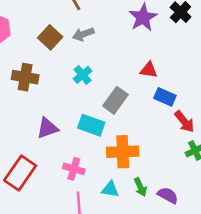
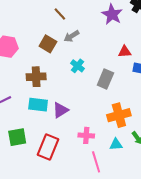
cyan rectangle: (91, 125) -> (38, 105), moved

